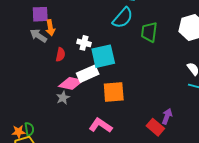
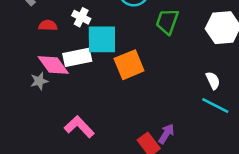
red semicircle: (60, 55) -> (48, 25), turned -112
pink diamond: (71, 83) -> (53, 65), turned 30
orange square: (114, 92) -> (129, 65), moved, turned -30

